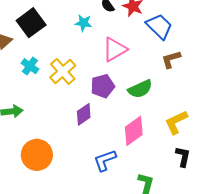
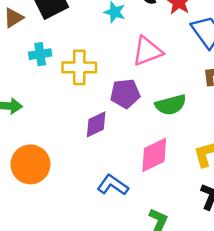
cyan cross: (30, 66) -> (40, 54), turned 36
yellow cross: (63, 71) -> (79, 67), turned 32
blue L-shape: (105, 160) -> (113, 185), turned 45

